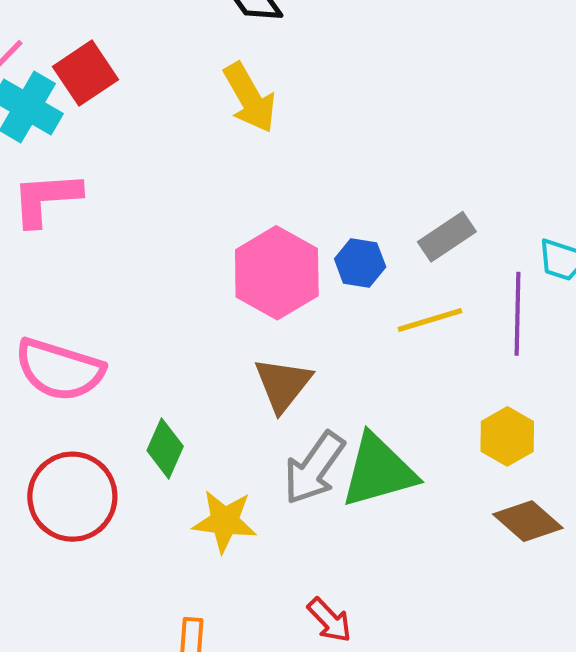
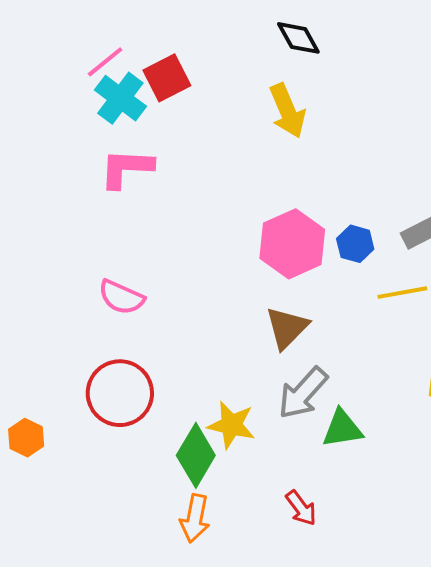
pink semicircle: (60, 370) -> (121, 297), size x0.7
green diamond: (165, 448) -> (196, 455), moved, size x1.4
green triangle: (378, 471) -> (342, 429), moved, size x0.7

